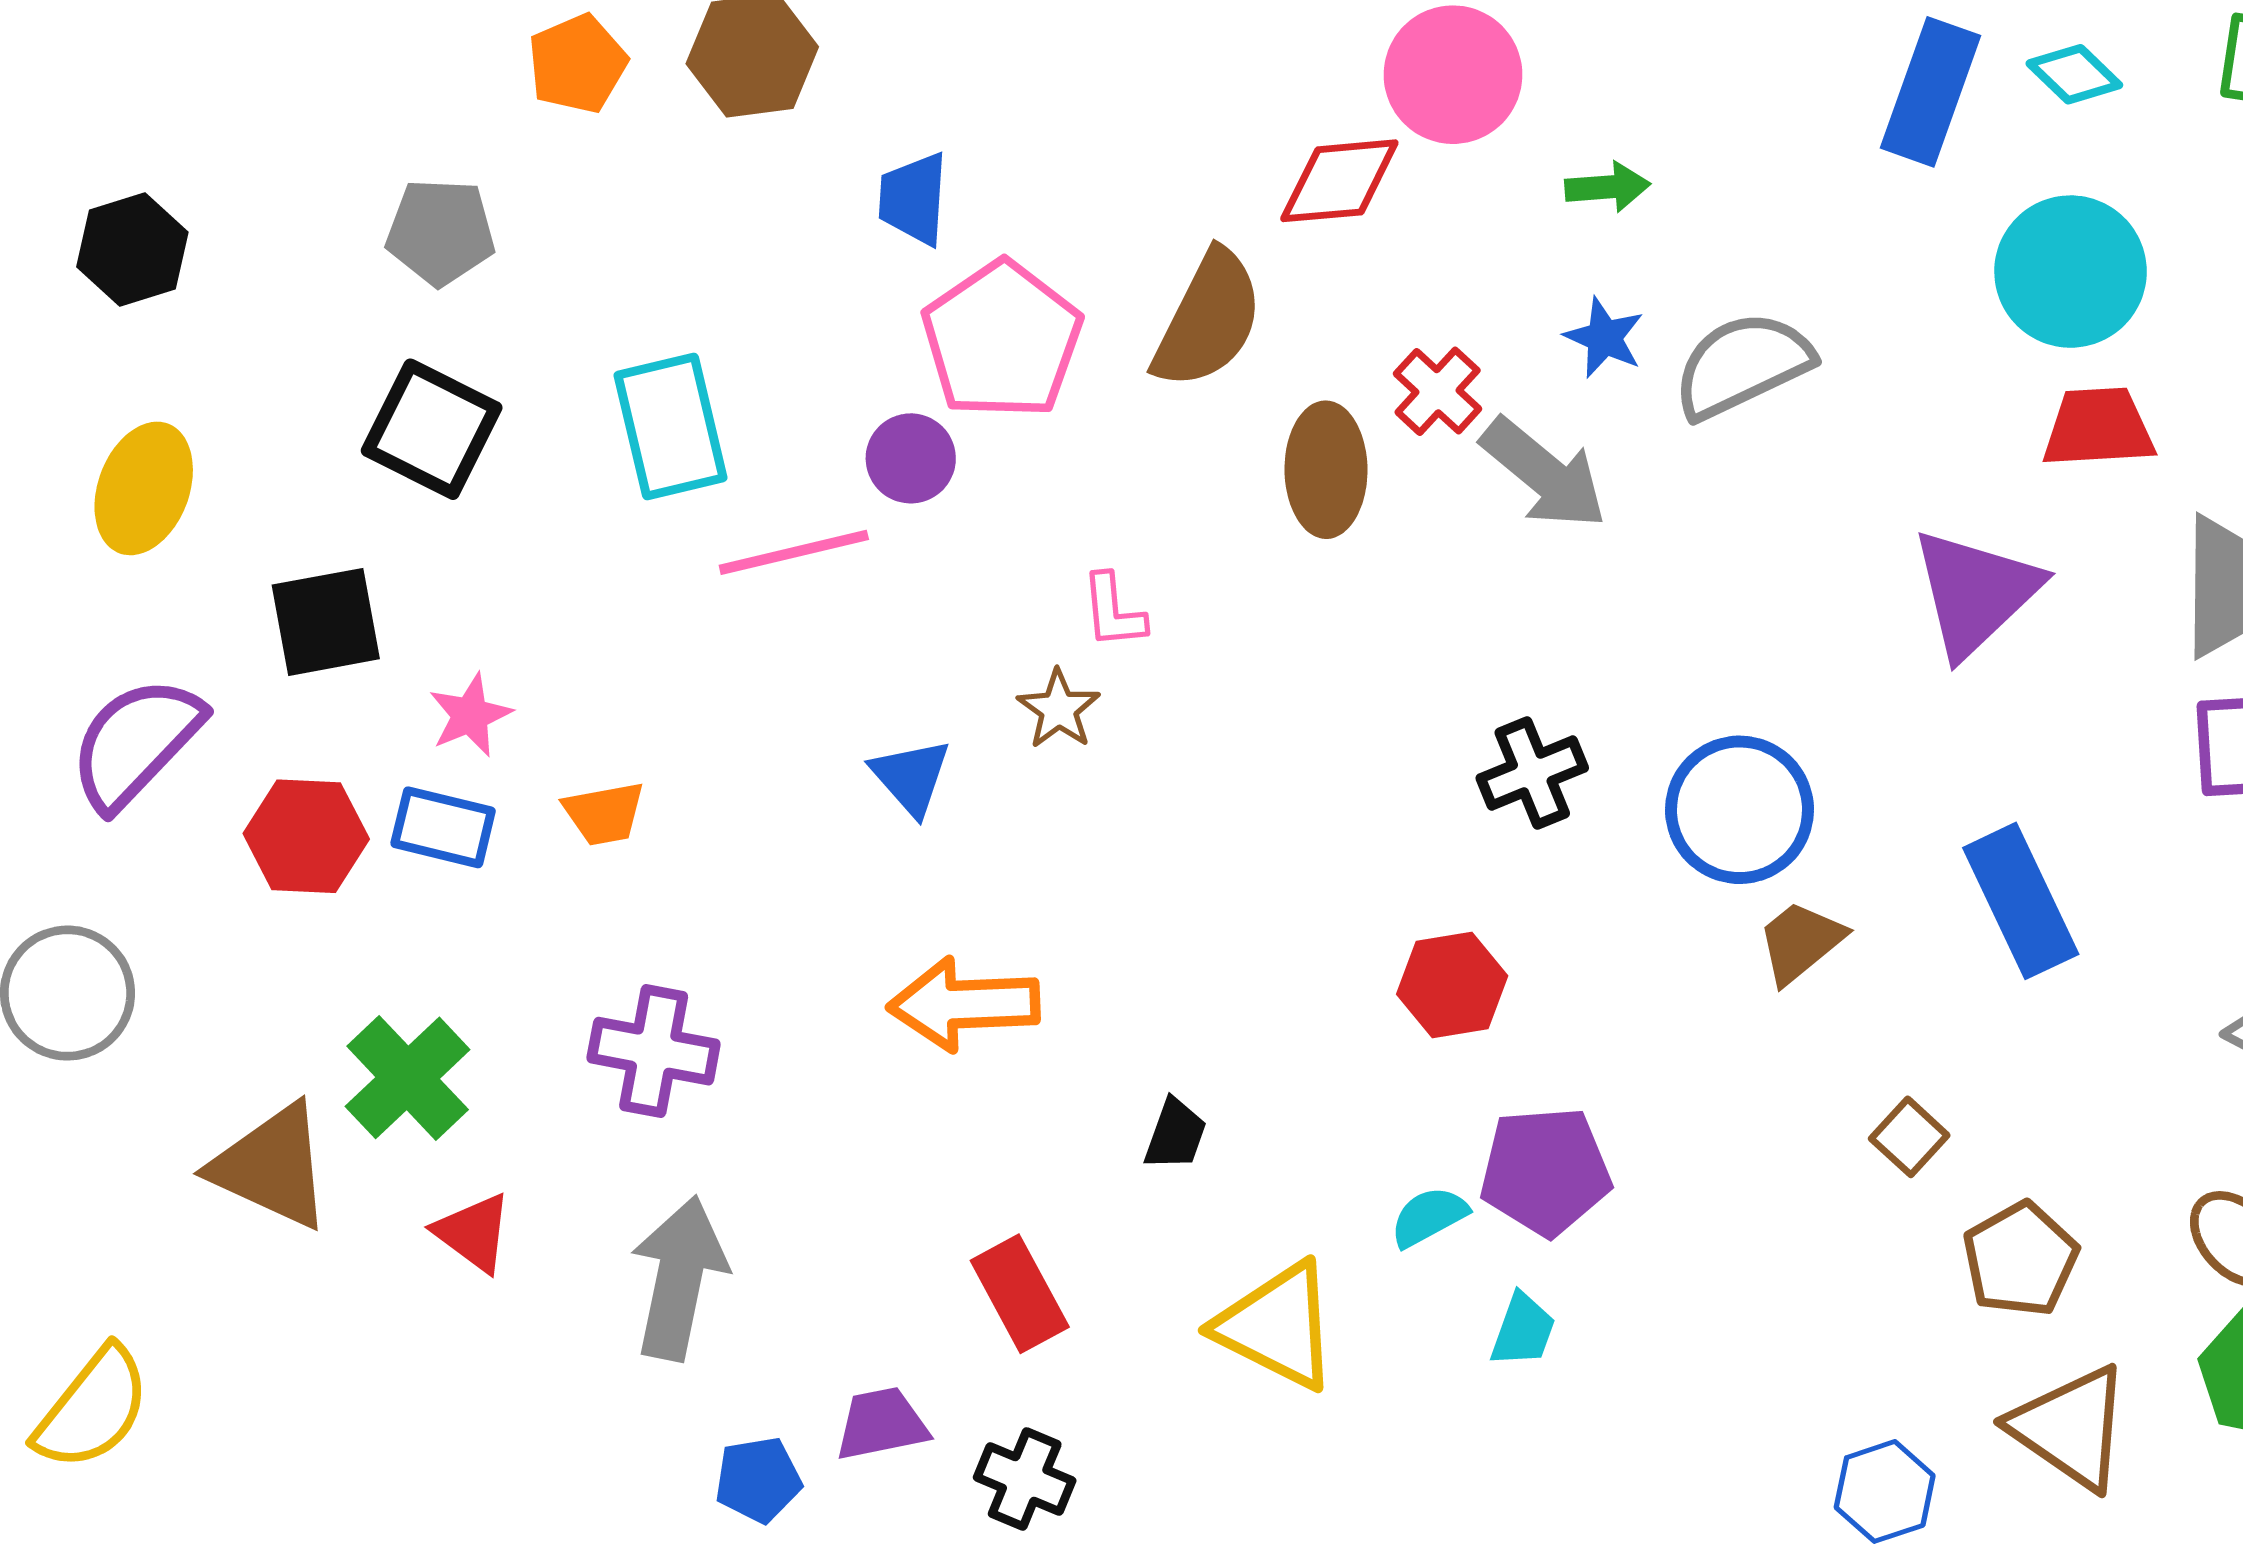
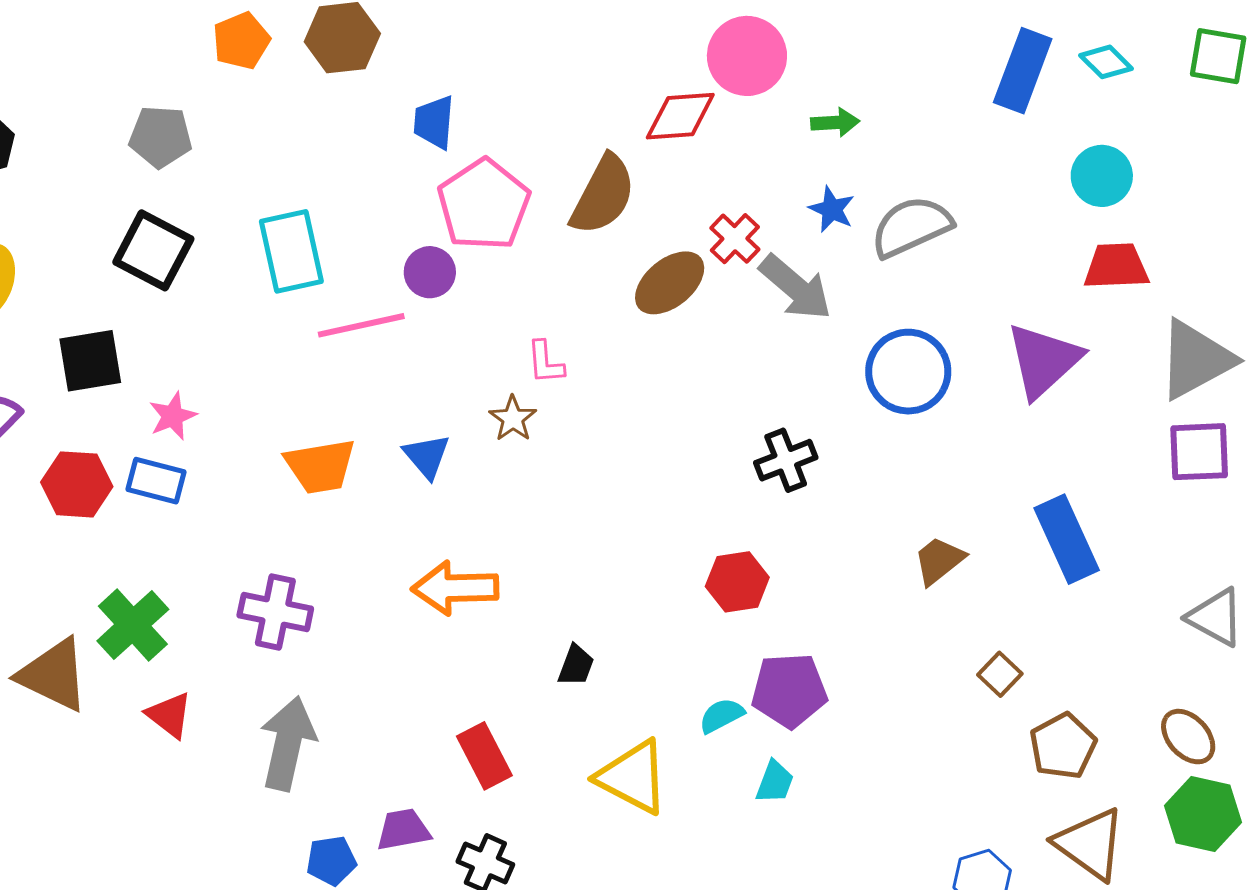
cyan circle: (2071, 272) -> (1102, 176), size x0.7
brown ellipse: (1326, 470) -> (670, 283), turned 50
blue circle: (1740, 810) -> (908, 372), moved
orange trapezoid: (604, 813) -> (320, 466), moved, size x1.5

